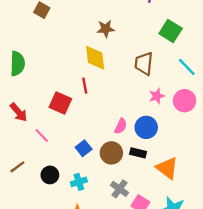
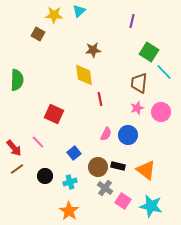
brown trapezoid: (144, 64) -> (139, 83), moved
cyan line: (187, 67) -> (164, 72), moved
red line: (85, 86) -> (100, 99), moved
red arrow: (19, 112) -> (14, 148), moved
brown circle: (111, 153) -> (98, 167), moved
black rectangle: (138, 153) -> (118, 166), moved

